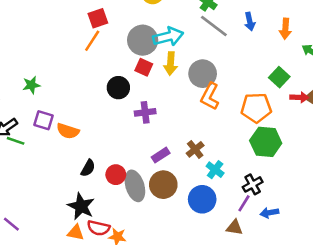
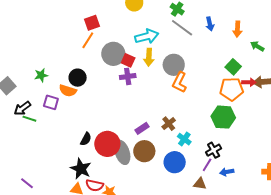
gray circle: (143, 40) -> (113, 54), moved
black circle: (118, 88) -> (78, 78), moved
orange pentagon: (256, 108) -> (231, 89), moved
purple cross: (145, 112) -> (128, 76), moved
orange semicircle: (68, 131) -> (68, 91), moved
red circle: (116, 175) -> (107, 144), size x1.6

